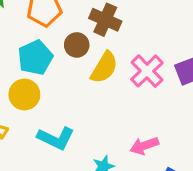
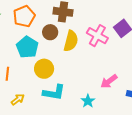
yellow circle: (24, 95) -> (44, 69), moved

